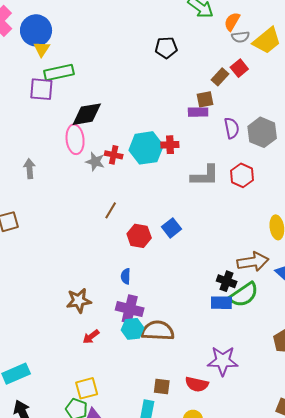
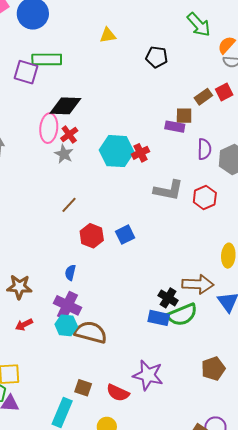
yellow triangle: (42, 49) -> (108, 35), moved, turned 36
red cross: (170, 145) -> (141, 153), turned -36
red cross: (114, 155) -> (69, 134), moved, turned 30

